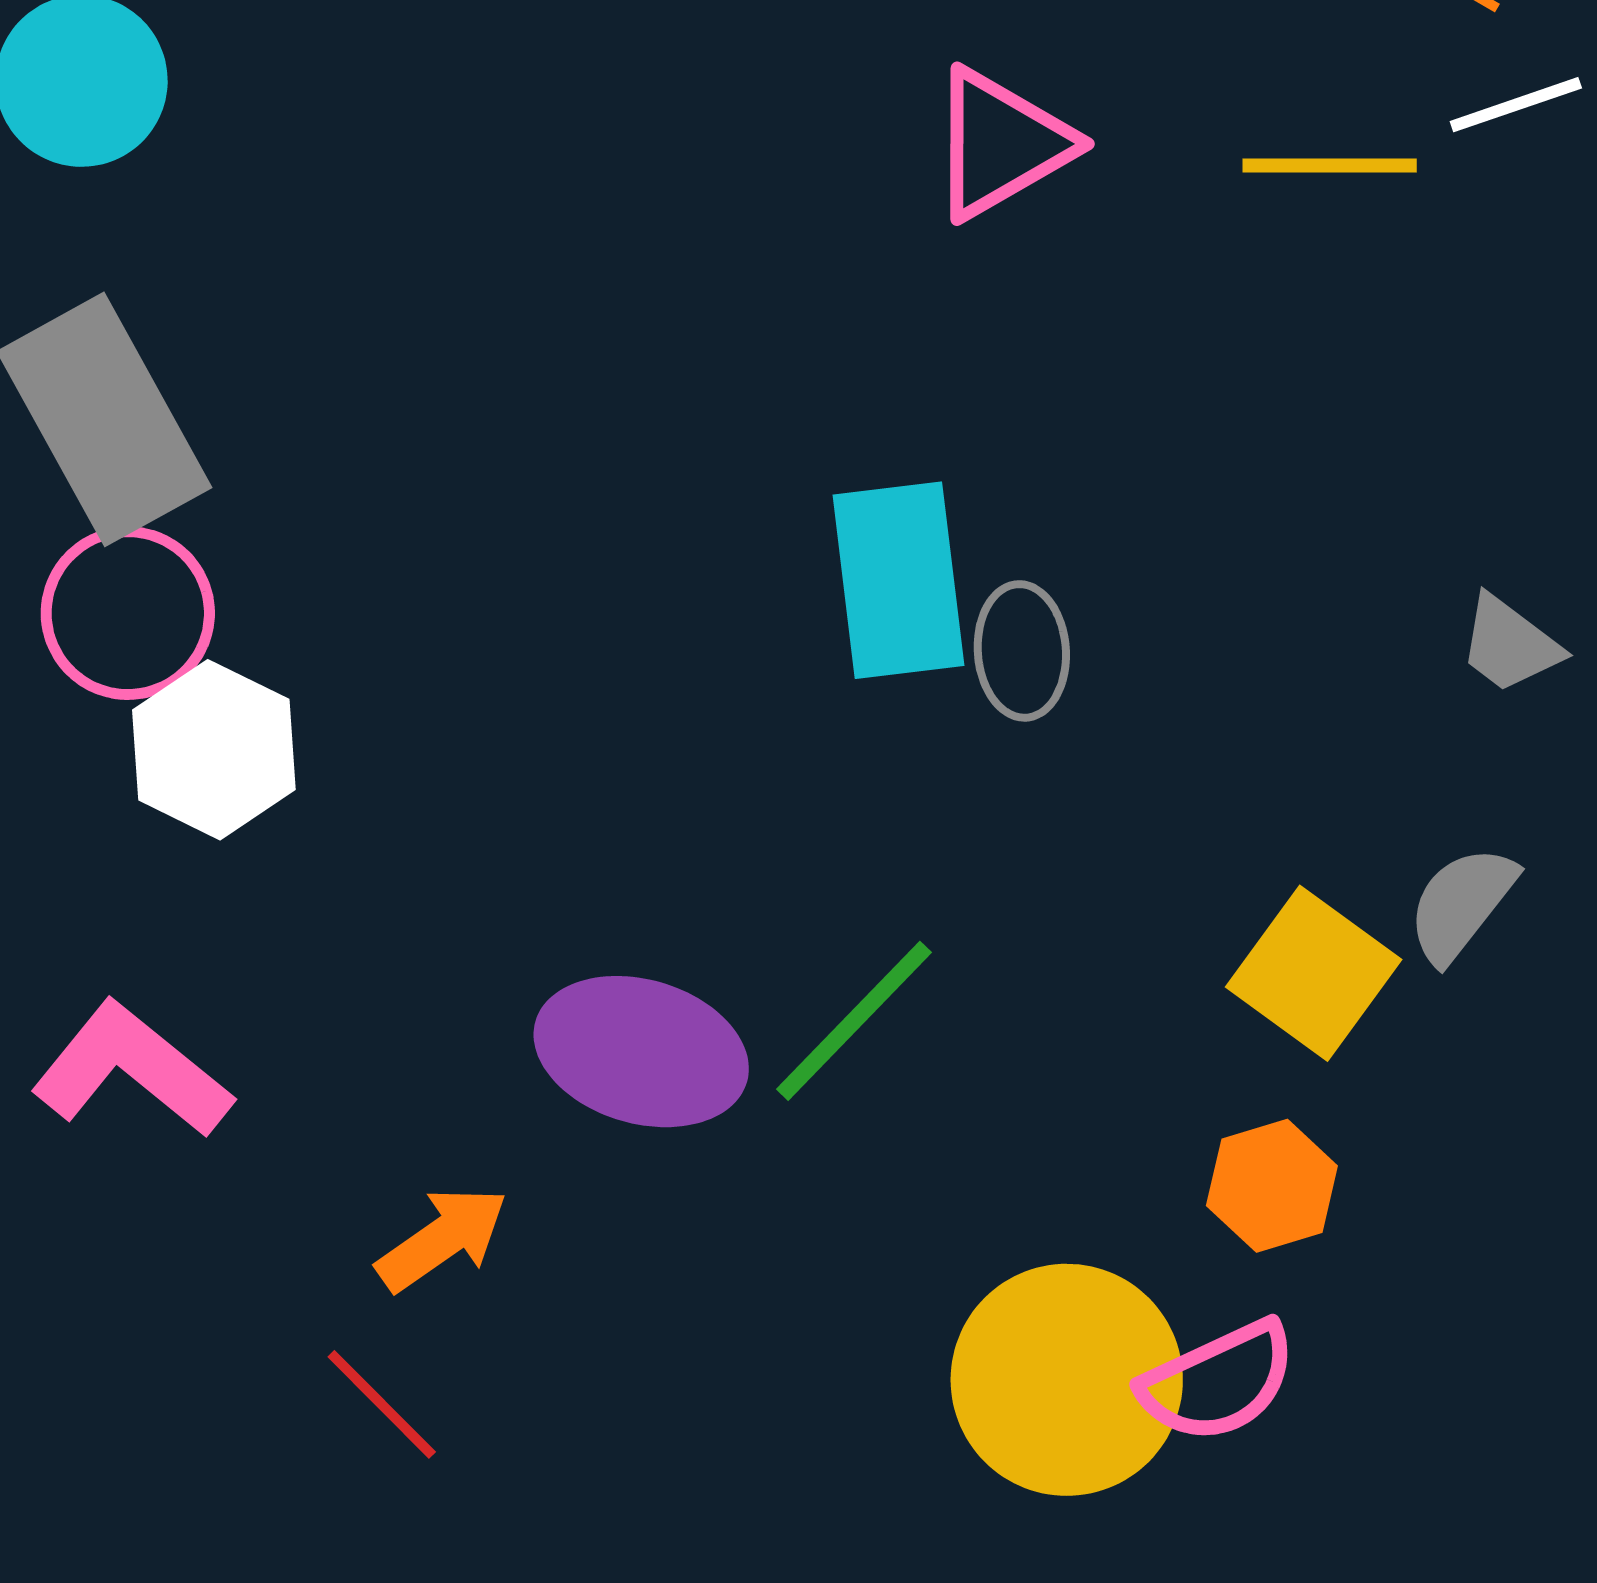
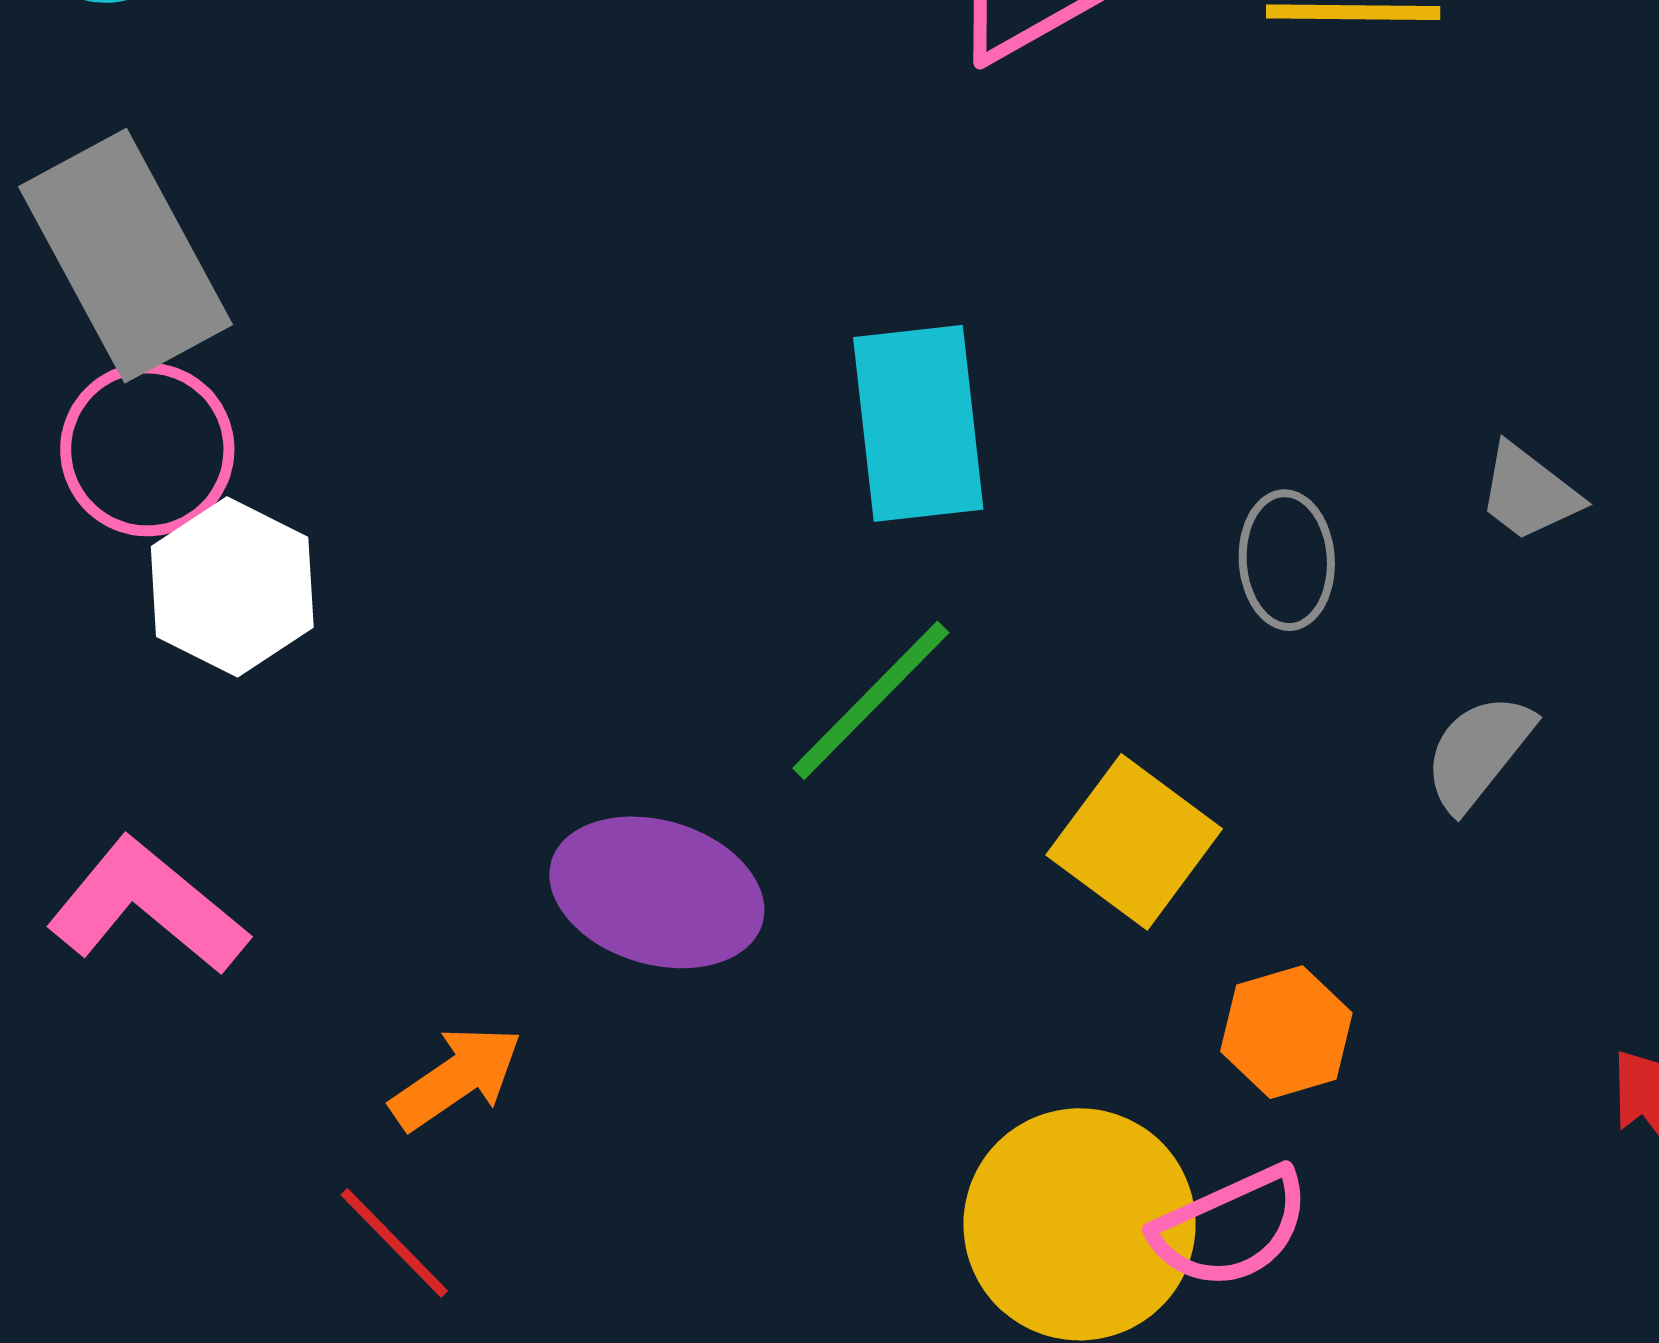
gray ellipse: (1022, 651) -> (1287, 560), moved
yellow square: (1314, 973) -> (1134, 842), moved
green line: (854, 1021) -> (871, 700), moved

